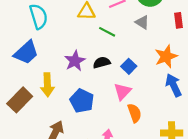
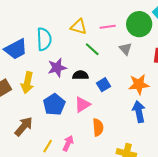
cyan semicircle: (39, 16) -> (44, 39), moved
pink triangle: (122, 92) -> (82, 105), moved

